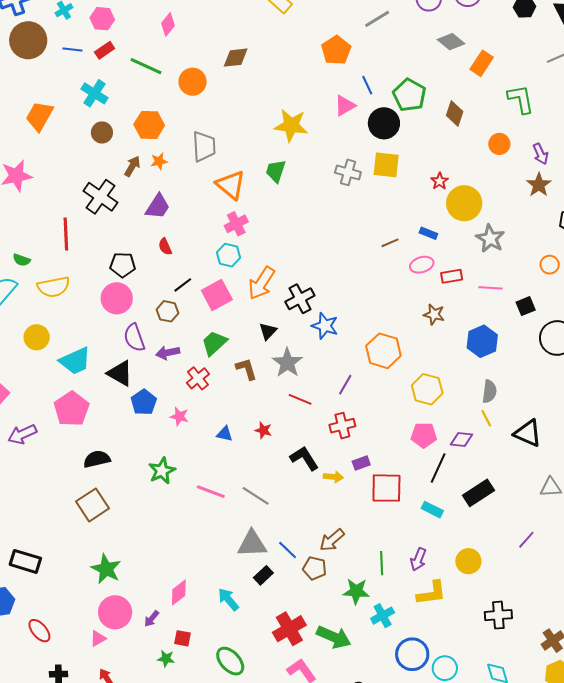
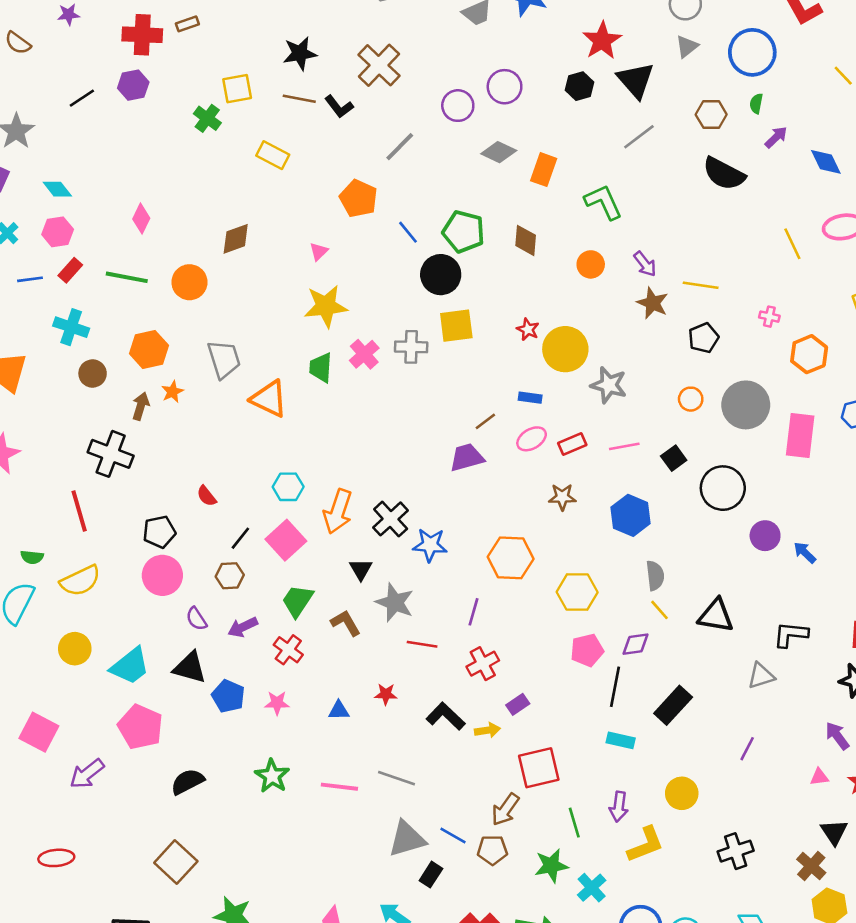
pink triangle: (345, 106) -> (319, 251), moved, size x0.7
purple trapezoid: (158, 206) -> (467, 457), moved, turned -124
pink cross: (236, 224) -> (364, 354), moved
purple semicircle: (134, 338) -> (196, 619), size x0.7
red square: (386, 488) -> (539, 768), moved
brown square: (92, 505) -> (176, 862), moved

